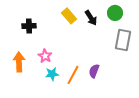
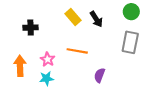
green circle: (115, 13) -> (131, 12), moved
cyan star: (52, 74) -> (46, 78), moved
orange line: (73, 75) -> (77, 51), moved, turned 72

